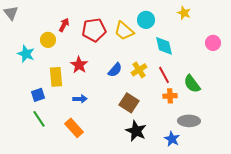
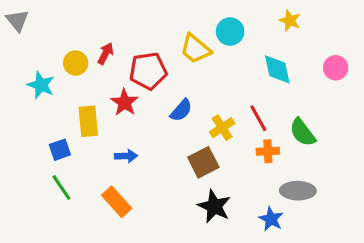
red arrow: (64, 25) -> (106, 54), moved
red pentagon: (94, 30) -> (148, 71), moved
cyan diamond: (164, 46) -> (277, 69), moved
yellow cross: (139, 70) -> (222, 128), moved
brown square: (129, 103) -> (203, 162), turned 30

